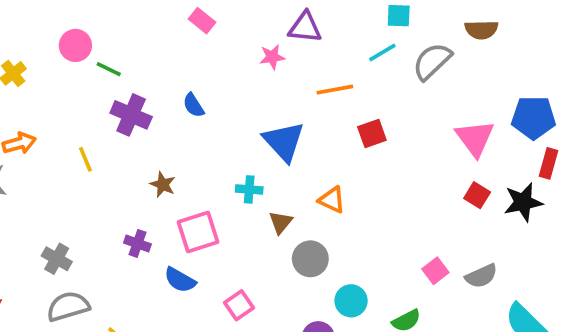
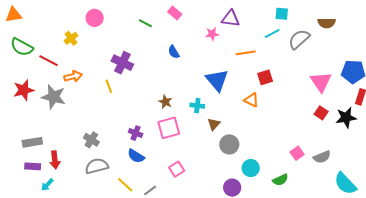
pink circle: (75, 45) -> (95, 18), moved
green line: (109, 69) -> (145, 23), moved
blue semicircle: (193, 105) -> (174, 52), moved
purple cross: (131, 115) -> (122, 63), moved
brown star: (163, 184) -> (165, 102), moved
orange triangle: (332, 200) -> (251, 100), moved
blue semicircle: (180, 280) -> (136, 156), moved
pink square: (239, 305) -> (177, 169), moved

